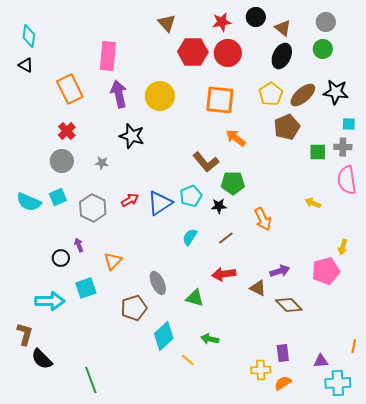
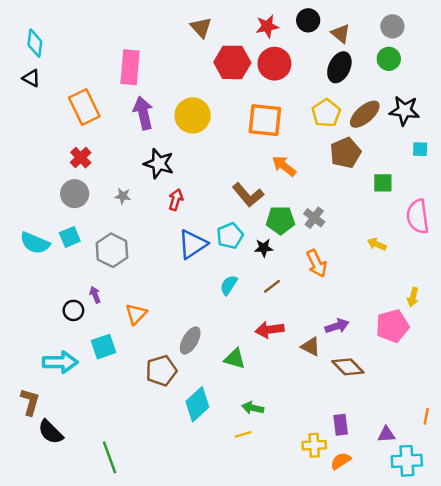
gray cross: (343, 147) -> (314, 218), moved, turned 36
red arrow: (130, 200) -> (176, 200), moved, turned -42
gray ellipse: (158, 283) -> (190, 340), turned 55
yellow line: (188, 360) -> (243, 434), moved, turned -56

